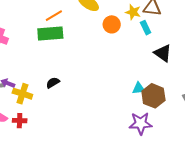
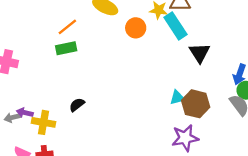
cyan rectangle: (146, 28) -> (176, 26), size x1.6
green rectangle: (50, 34) -> (66, 48), size x0.7
black triangle: (163, 53) -> (200, 53), turned 30

